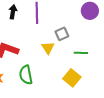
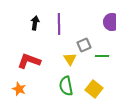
green line: (81, 53) -> (102, 56), moved
green semicircle: (26, 75) -> (66, 86), moved

